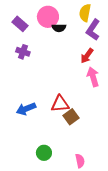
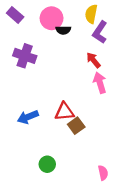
purple rectangle: (20, 24) -> (15, 15), moved
purple cross: (23, 52) -> (25, 56), size x1.5
red arrow: (87, 56) -> (93, 60), turned 105
pink semicircle: (80, 161) -> (103, 173), moved

